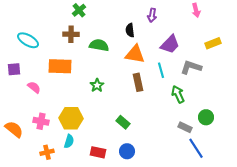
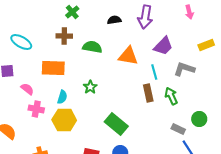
purple arrow: (152, 15) -> (145, 17), size x1.6
black semicircle: (130, 30) -> (114, 20), moved, turned 88
brown rectangle: (138, 82) -> (148, 93), moved
pink cross: (41, 121) -> (36, 109), moved
green rectangle: (123, 122) -> (116, 124), size x1.6
cyan semicircle: (69, 141) -> (62, 97), moved

